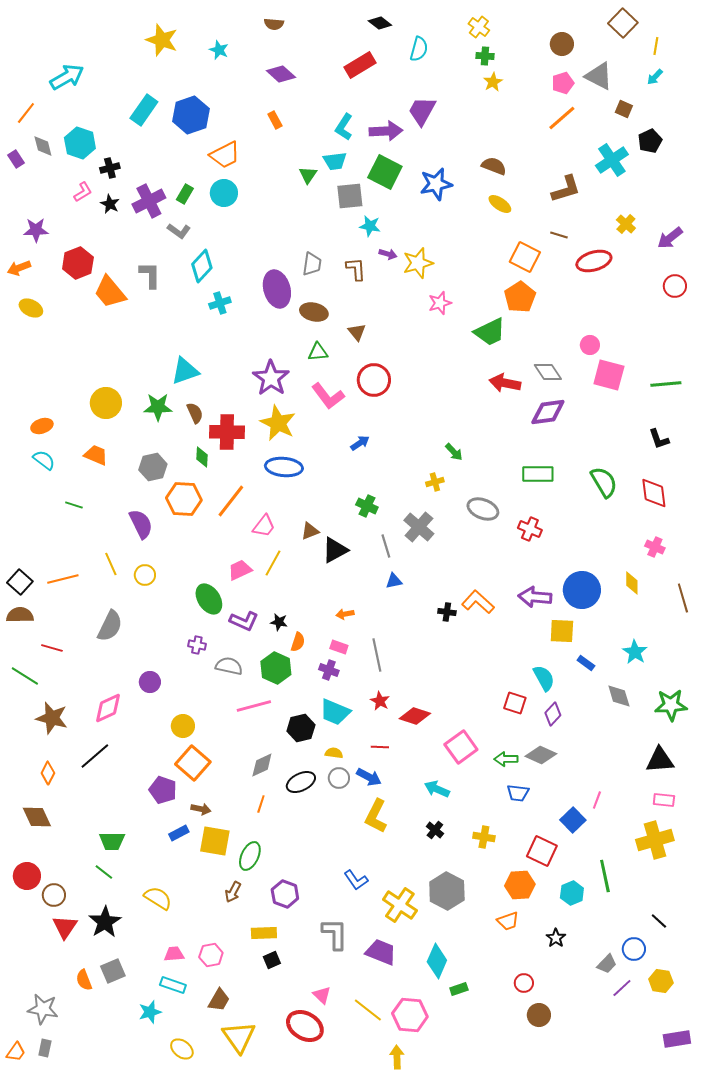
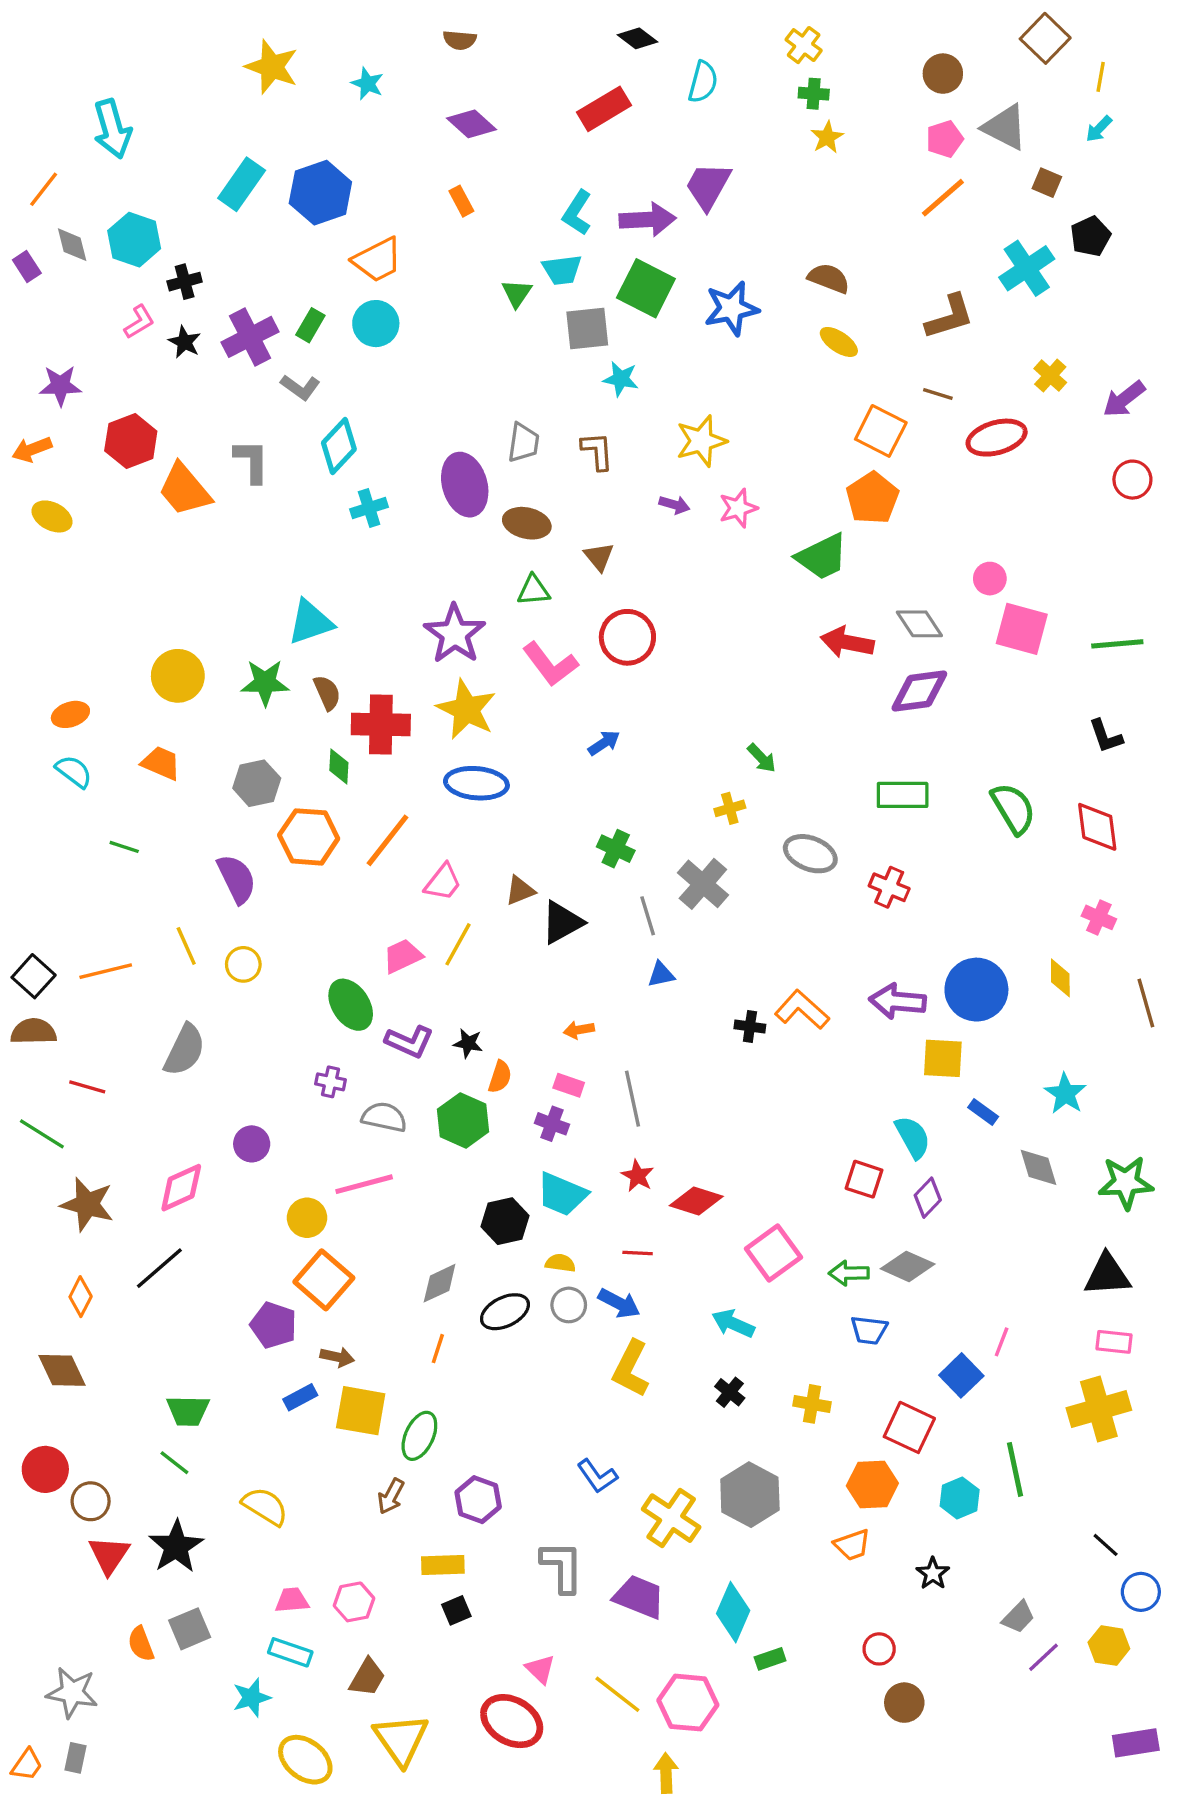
cyan arrow: (67, 77) -> (112, 129), turned 104
purple arrow: (388, 254) -> (674, 505), moved
pink line: (254, 706) -> (364, 1184), moved
blue circle: (634, 949) -> (1141, 1592), moved
yellow ellipse: (182, 1049) -> (305, 1760), size x1.4

